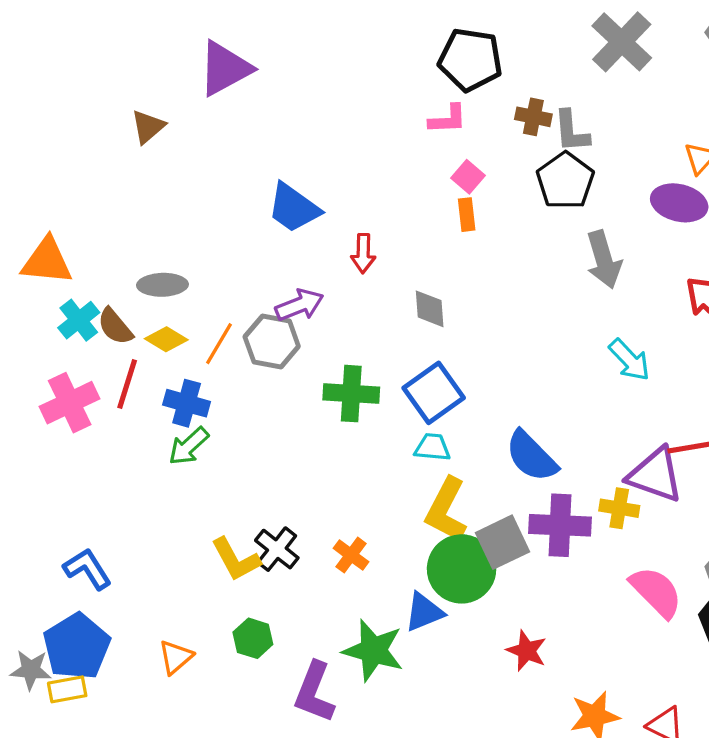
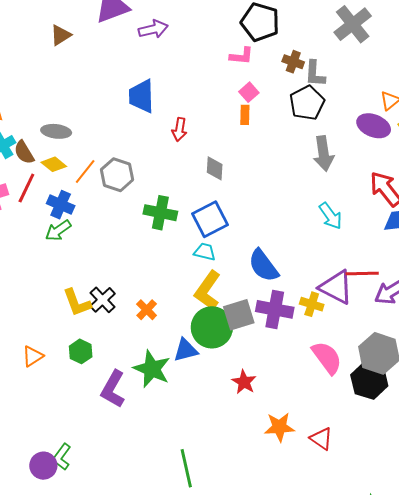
blue trapezoid: (294, 208) -> (141, 96), turned 45
purple arrow: (299, 305) -> (153, 29), moved

